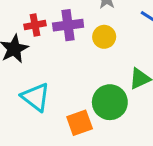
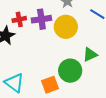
yellow circle: (104, 37) -> (66, 27), size x1.5
cyan triangle: (36, 97) -> (14, 83), moved

